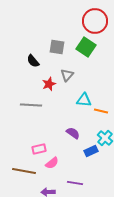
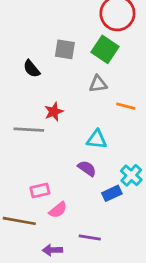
gray triangle: (67, 75) -> (98, 84), moved, turned 40
red star: (49, 84) -> (54, 112), moved
cyan triangle: (84, 100) -> (97, 139), moved
orange line: (101, 111) -> (126, 106), moved

